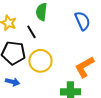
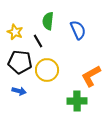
blue semicircle: (82, 21) -> (78, 30), moved

